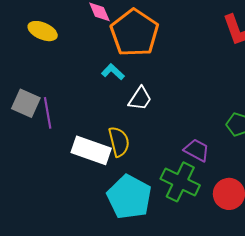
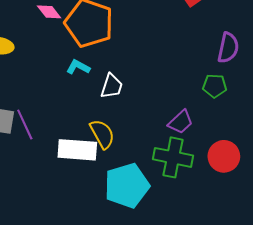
purple trapezoid: (197, 150) -> (181, 122), turned 124
cyan pentagon: (129, 197) -> (127, 186), turned -30

